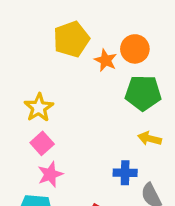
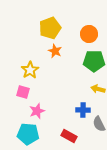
orange star: (106, 60) -> (55, 51), moved
pink square: (42, 143) -> (23, 92), moved, turned -32

